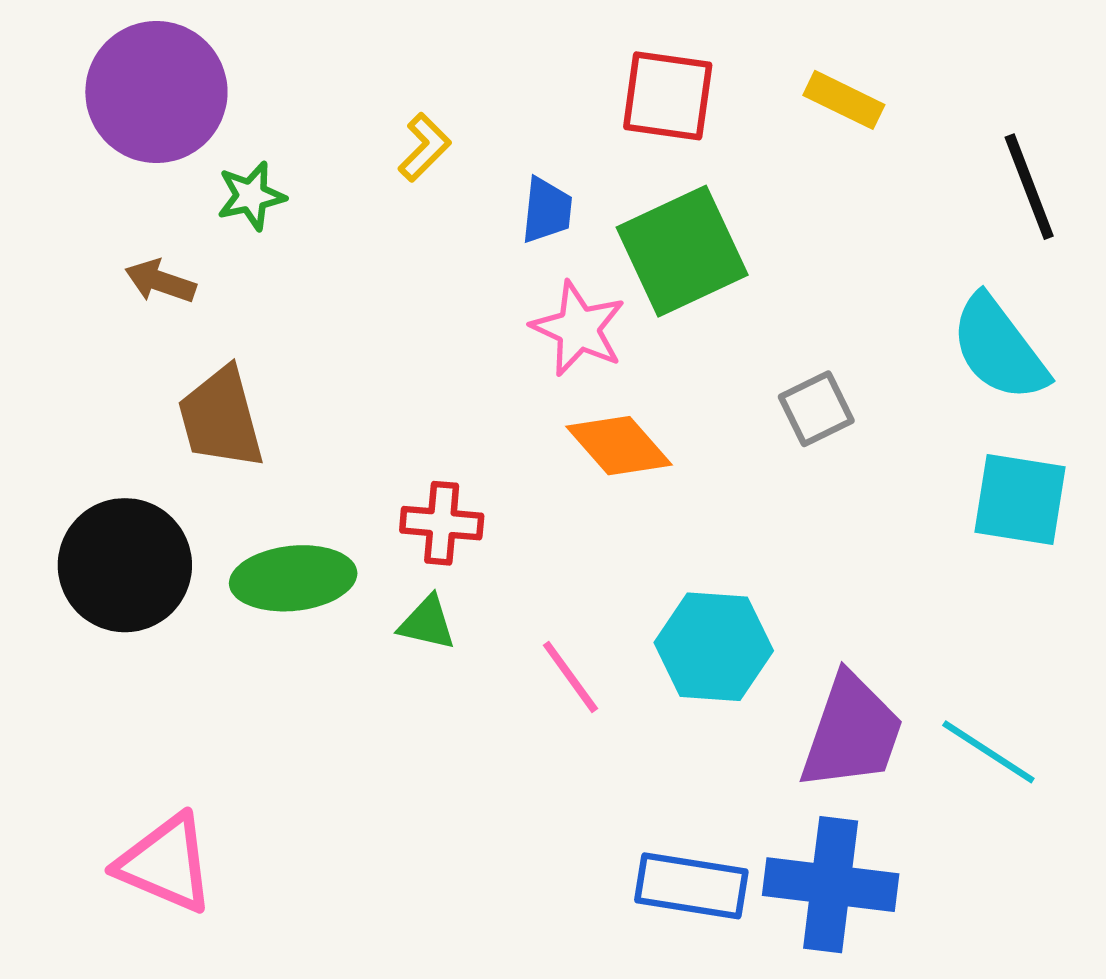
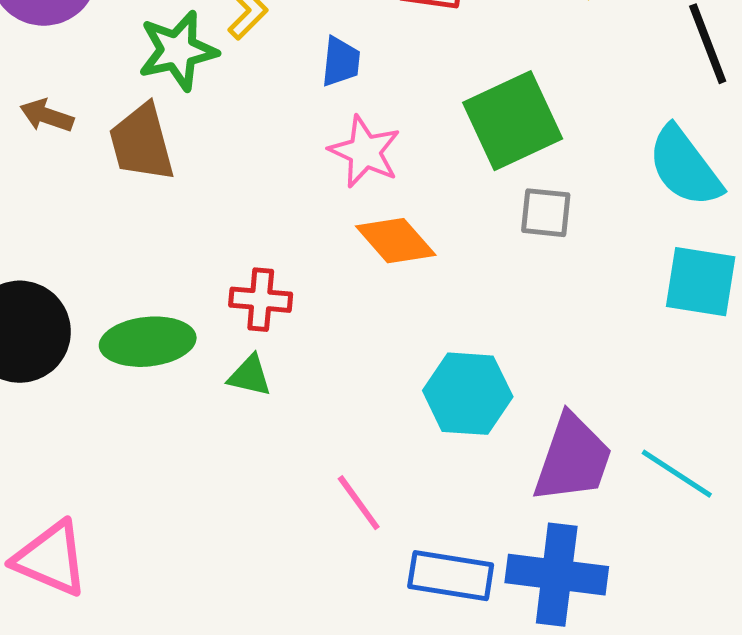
green star: (251, 196) -> (178, 51), moved, size x1.5
green square: (682, 251) -> (513, 121), moved
gray square: (816, 409) -> (546, 213), turned 32
brown trapezoid: (221, 418) -> (142, 143), moved
pink line: (570, 677) -> (359, 503), moved

